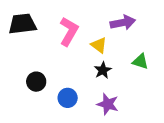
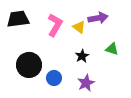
yellow triangle: (99, 45) -> (79, 27), moved
black circle: (36, 82) -> (29, 65), size x1.6
purple star: (108, 104) -> (86, 83), turned 30

